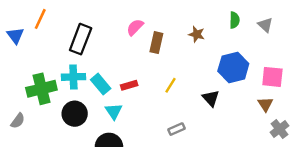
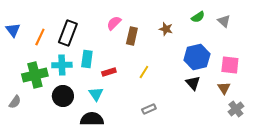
orange line: (40, 19) -> (40, 37), moved
green semicircle: (235, 20) -> (198, 17), turned 56
cyan rectangle: (101, 84) -> (87, 59), moved, turned 48
black triangle: (211, 98) -> (193, 83), moved

